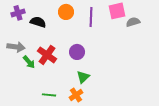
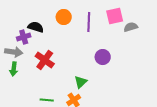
purple cross: (18, 13) -> (24, 37), moved
purple circle: (77, 52) -> (103, 57), moved
green arrow: (29, 62) -> (14, 69), moved, turned 48

